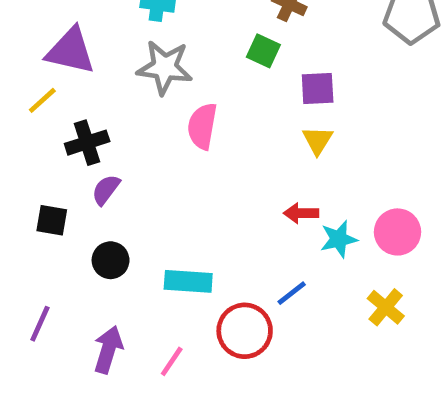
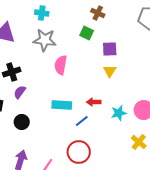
red arrow: (301, 213) -> (94, 102), moved
cyan rectangle: (188, 281) -> (62, 105), moved
blue line: (292, 293) -> (82, 121), moved

